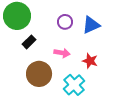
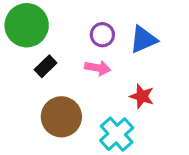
pink arrow: (62, 53) -> (98, 68), moved

